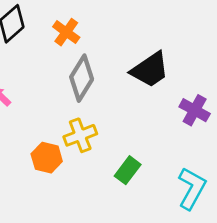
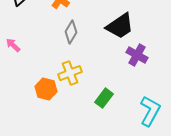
gray diamond: (82, 78) -> (71, 32), size x0.7
purple cross: (195, 110) -> (137, 55), moved

